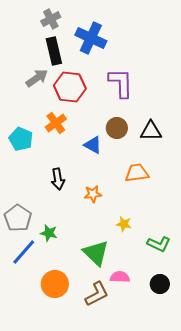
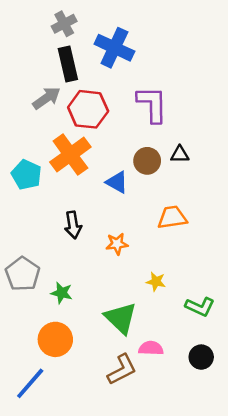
orange cross: (56, 123) -> (70, 155), size x1.5
black triangle: (151, 131) -> (180, 155), moved, size x0.7
blue line: (24, 252) -> (30, 383), moved
orange circle: (55, 284) -> (55, 339), moved

